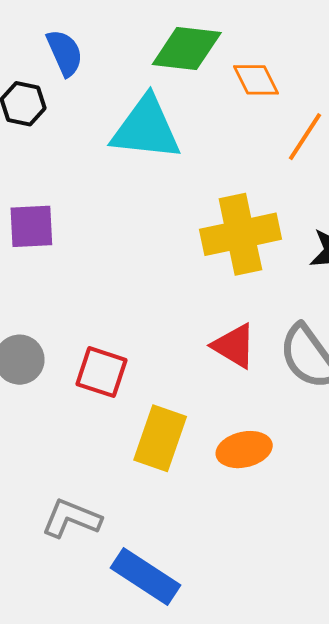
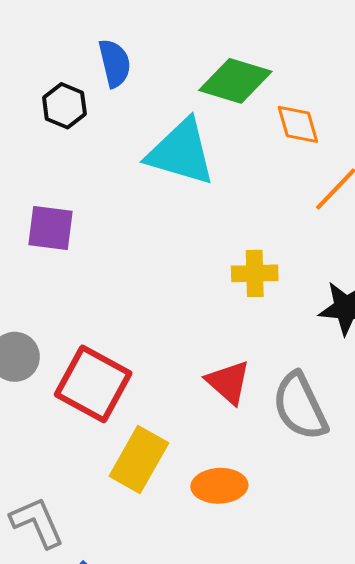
yellow cross: (240, 234) -> (255, 273), size x0.6
red square: (102, 372) -> (93, 384), size x1.4
gray L-shape: (71, 518) -> (37, 522), turned 34

